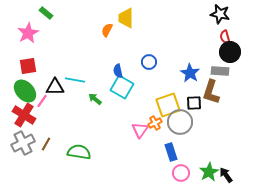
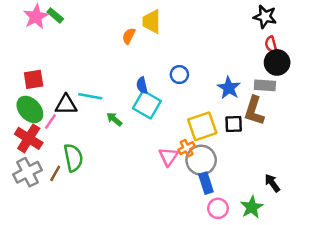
pink star: (28, 33) -> (36, 17), moved
gray circle: (180, 122) -> (201, 160), moved
green semicircle: (79, 152) -> (73, 158), moved, turned 70
black arrow: (226, 175) -> (272, 183), moved

